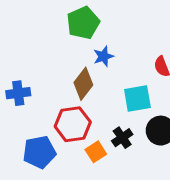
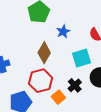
blue star: (103, 56) -> (63, 32), moved

